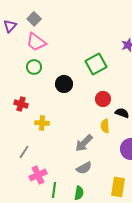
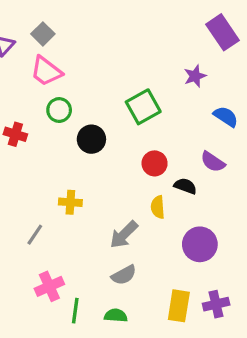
green circle: (34, 67) -> (59, 110), moved
red cross: (21, 104) -> (15, 134), moved
yellow cross: (42, 123) -> (70, 202), moved
gray line: (24, 152) -> (35, 235), moved
green semicircle: (79, 193) -> (116, 316), turned -96

